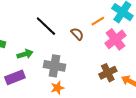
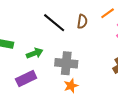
brown semicircle: (77, 34) -> (82, 21), moved, turned 56

